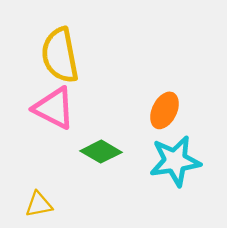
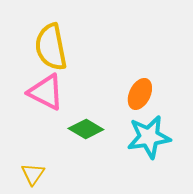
yellow triangle: (39, 204) -> (33, 174), turned -45

